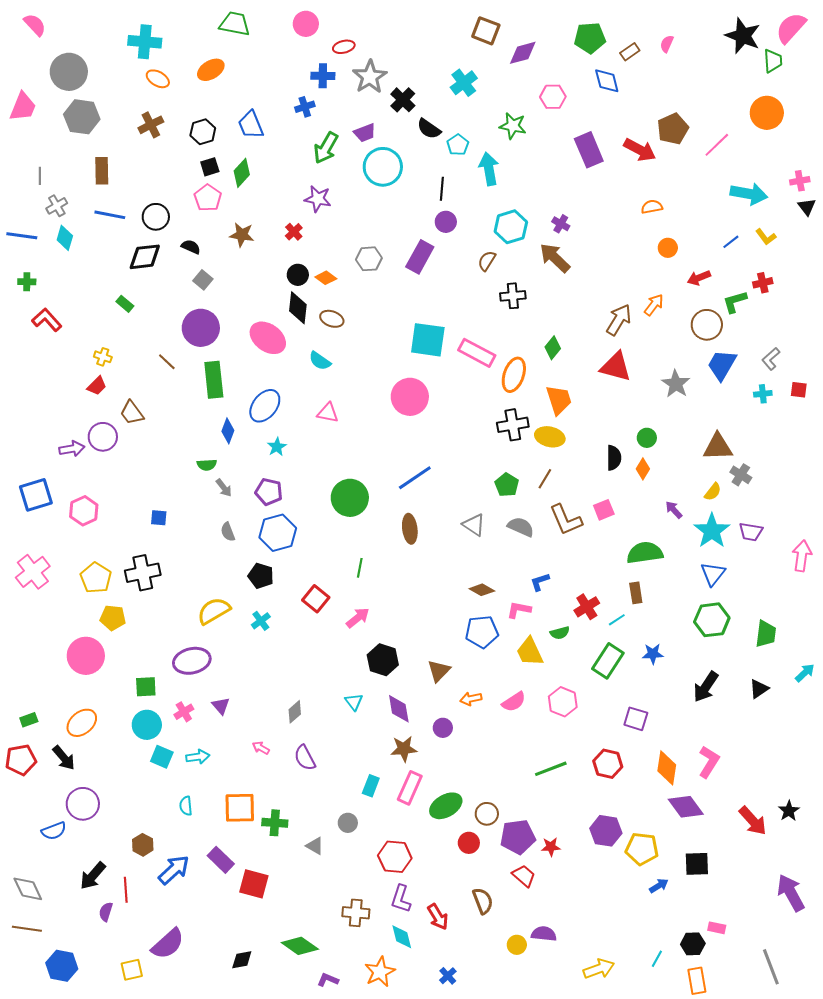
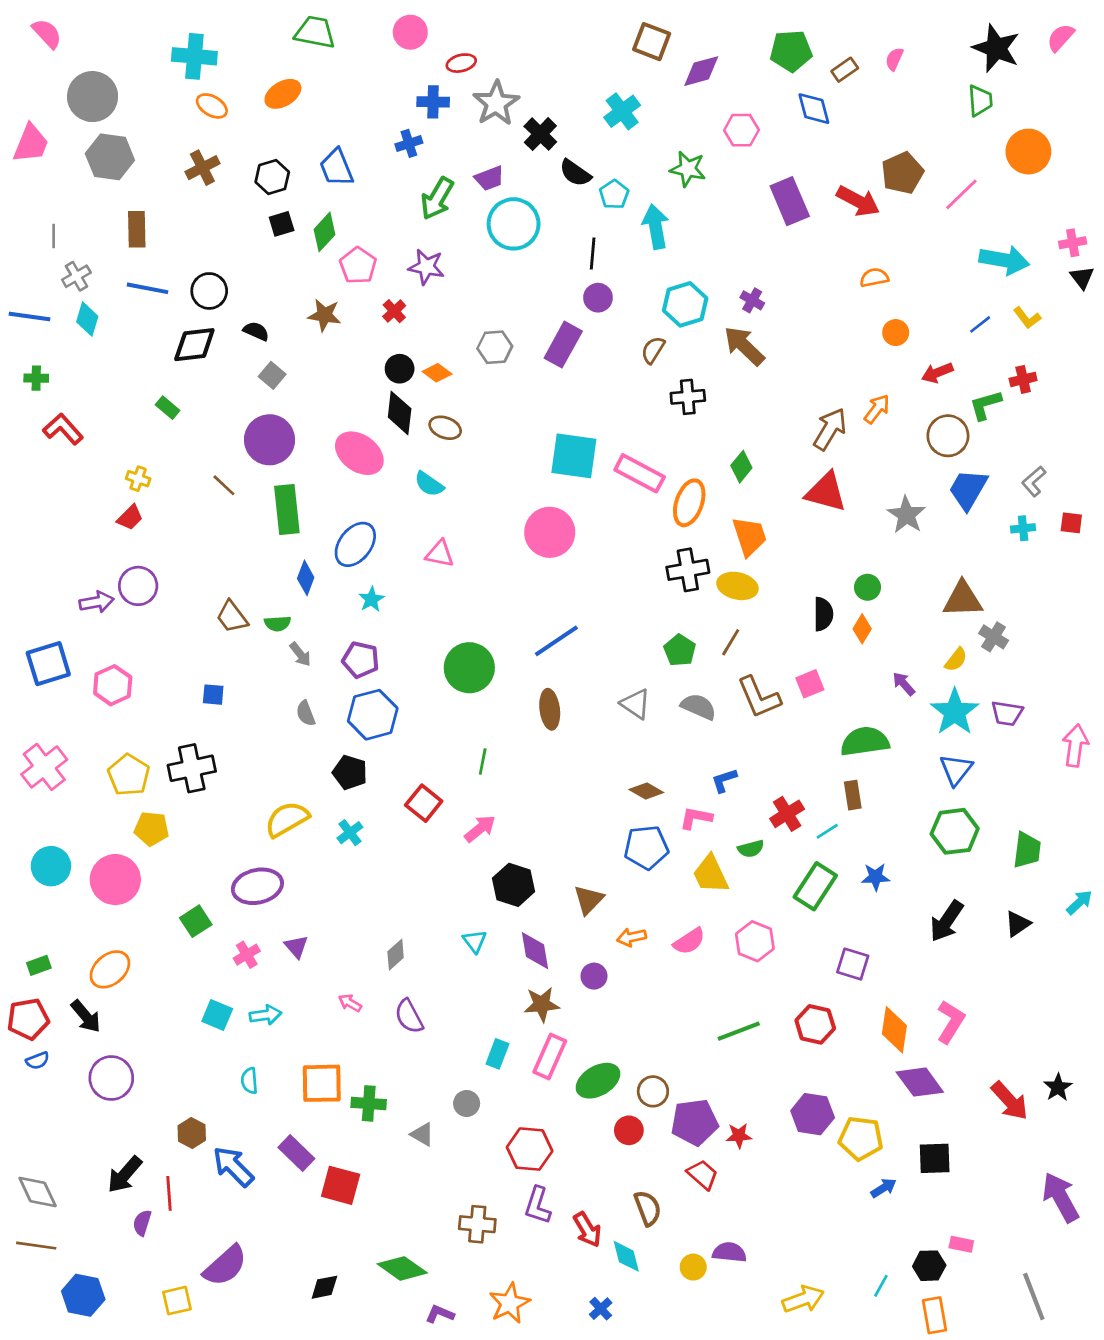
pink semicircle: (791, 28) -> (1061, 38), size x0.7
green trapezoid: (773, 61) -> (980, 101), moved
pink pentagon: (208, 198) -> (358, 265), moved
brown trapezoid: (132, 413) -> (232, 617), moved
green square: (146, 687) -> (196, 921), turned -30
cyan circle: (147, 725) -> (51, 866), moved
blue semicircle: (54, 831) -> (38, 1061), moved, size x0.7
blue arrow: (174, 870) -> (233, 1166), turned -92
cyan diamond: (402, 937) -> (626, 1256), moved

